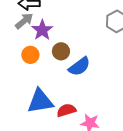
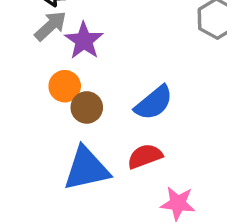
brown circle: (61, 51) -> (87, 107), moved
red semicircle: (66, 110) -> (145, 156), moved

